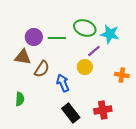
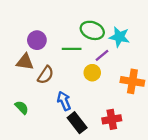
green line: (57, 38) -> (72, 49), moved
orange cross: (122, 75) -> (132, 81), size x1.5
blue arrow: (63, 83) -> (64, 101), moved
green semicircle: (20, 99) -> (22, 107), turned -48

